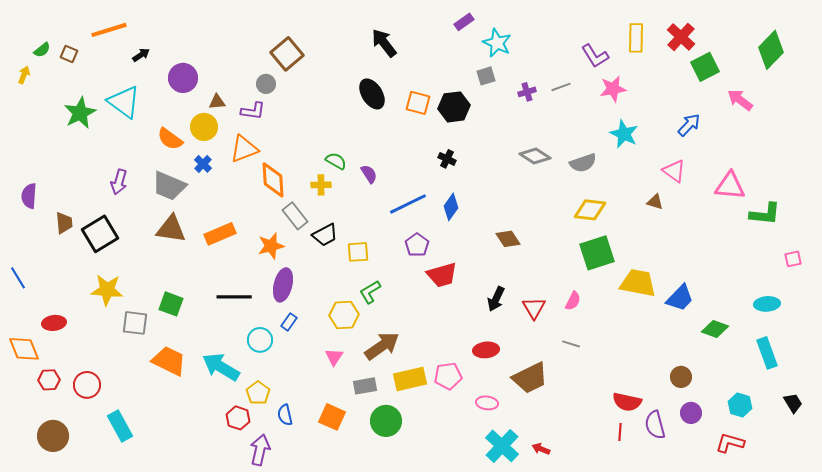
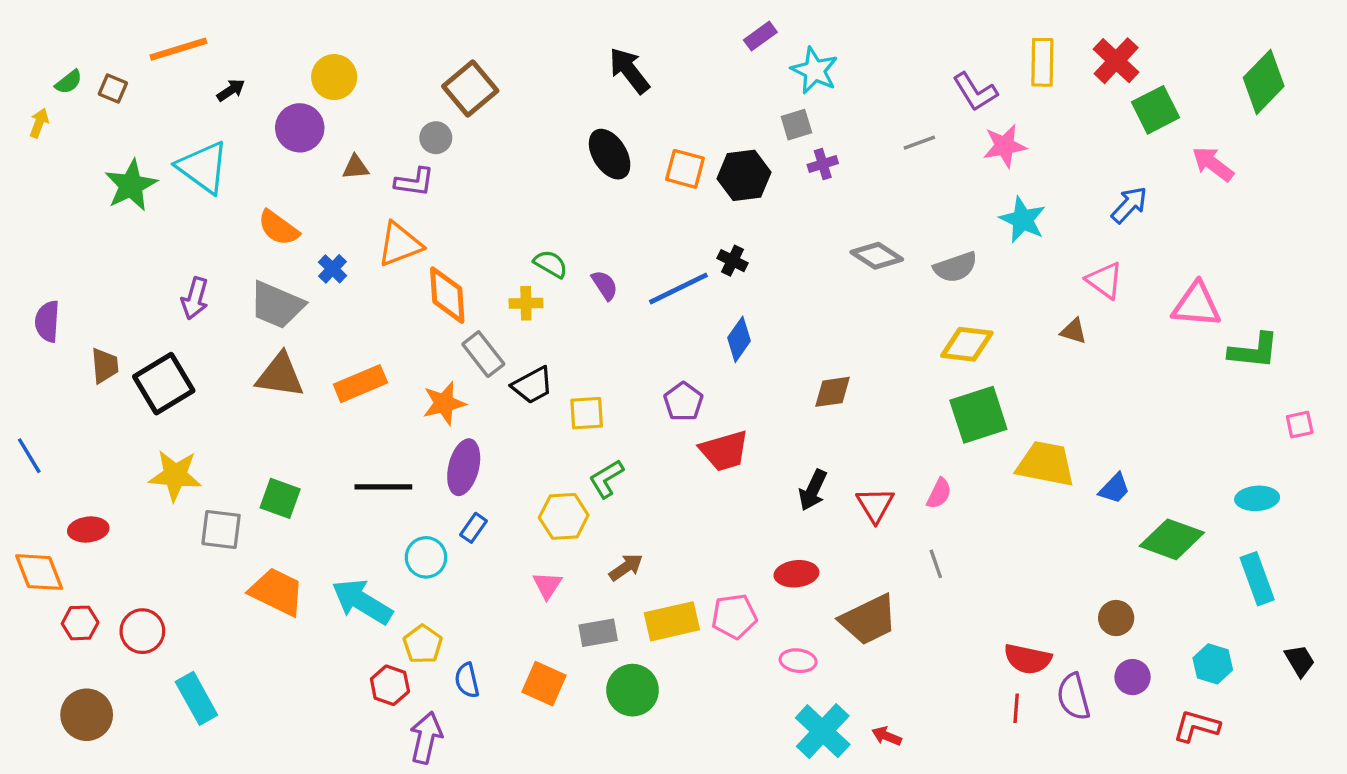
purple cross: (527, 92) -> (823, 164), moved
yellow circle: (204, 127) -> (334, 77), moved
blue line: (408, 204) -> (678, 289), moved
brown diamond: (508, 239) -> (833, 392), turned -65
blue trapezoid: (680, 298) -> (1114, 489), size x0.7
green diamond: (715, 329) -> (1172, 539), size x1.4
gray line: (571, 344) -> (936, 564), turned 54
brown arrow: (382, 346) -> (626, 567), size x0.6

